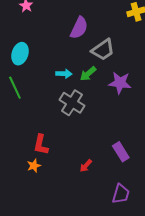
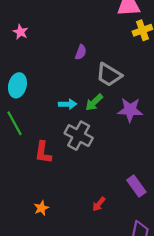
purple semicircle: (79, 28) -> (81, 52), size x0.6
gray trapezoid: (103, 50) -> (109, 75), turned 70
red L-shape: (41, 145) -> (43, 152), moved

